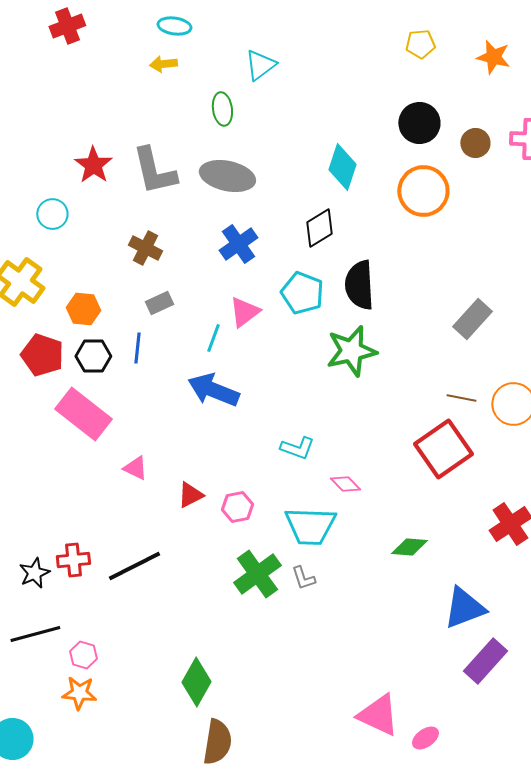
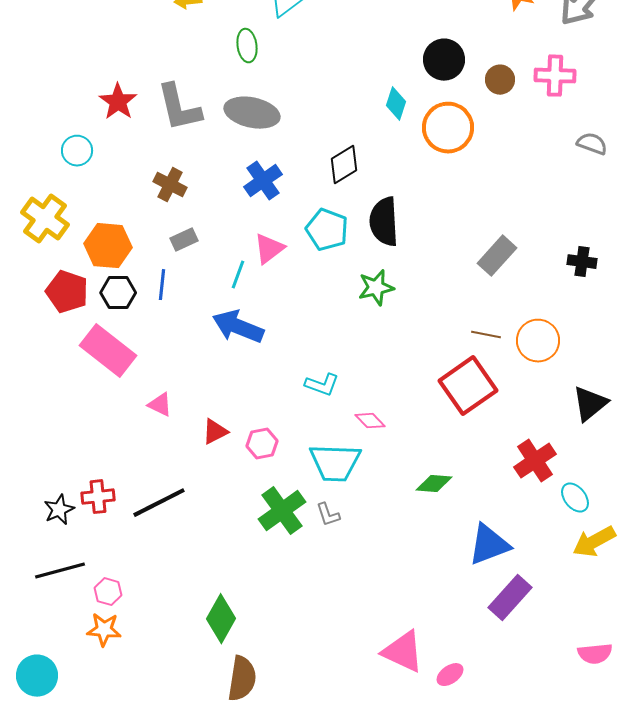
cyan diamond: (342, 167) -> (396, 104), moved, size x0.7
orange hexagon: (83, 309) -> (108, 246), size x1.4
green star: (351, 351) -> (376, 288), size x0.7

